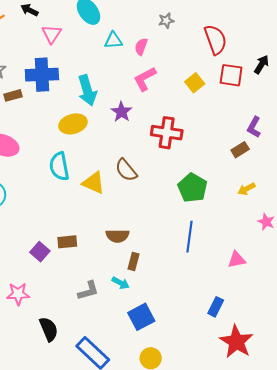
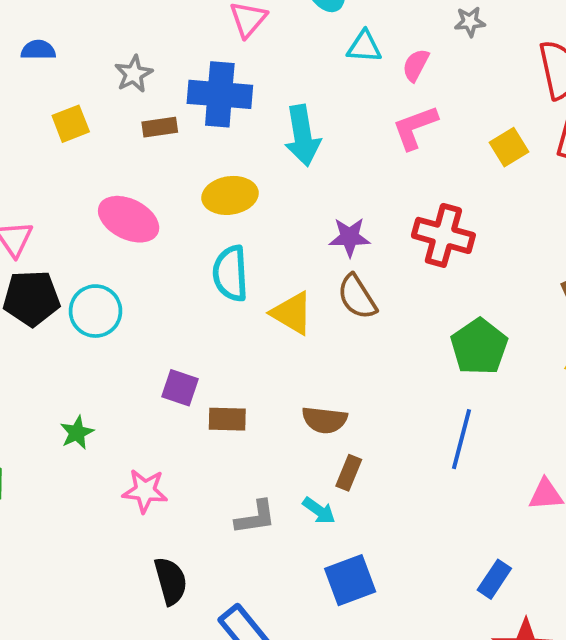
purple star: (121, 112) -> (350, 237), moved, turned 30
yellow ellipse: (73, 124) -> (230, 195), moved
purple square: (40, 252) -> (180, 388), moved, turned -30
pink star: (18, 294) -> (145, 491), moved

